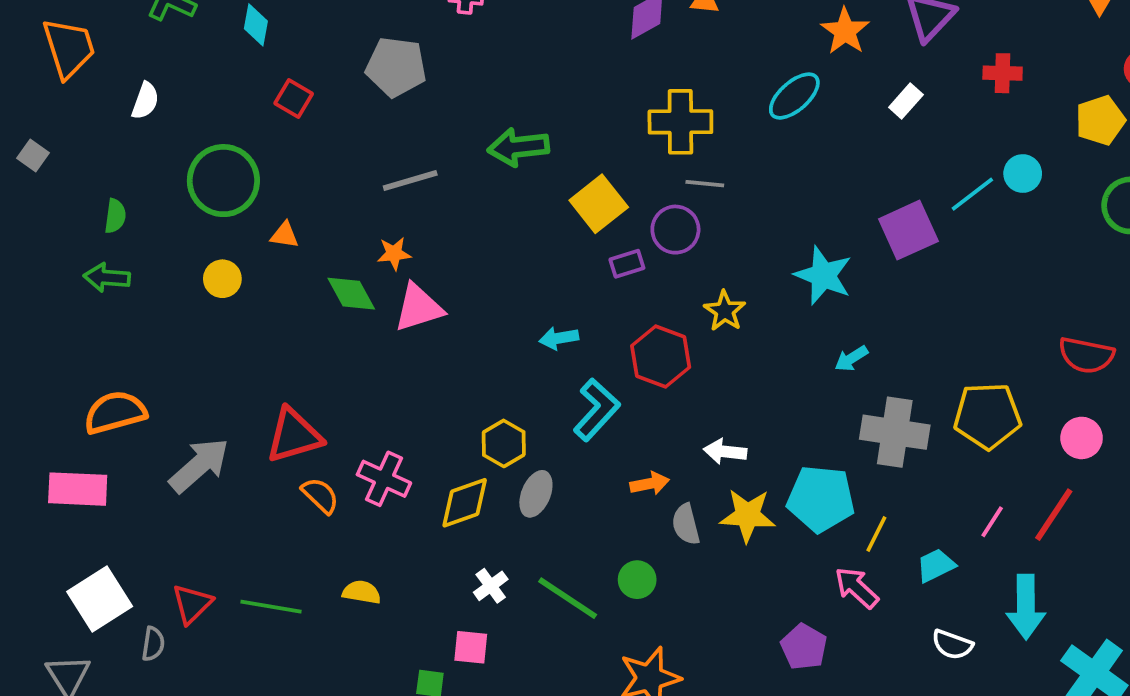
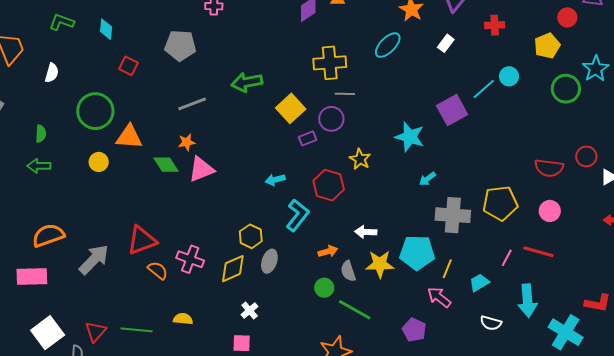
orange triangle: (284, 235) -> (129, 137), size x1.8
red line: (1054, 515) -> (538, 252), turned 76
green circle: (637, 580) -> (324, 288), moved
green line: (568, 598) -> (355, 310), moved

